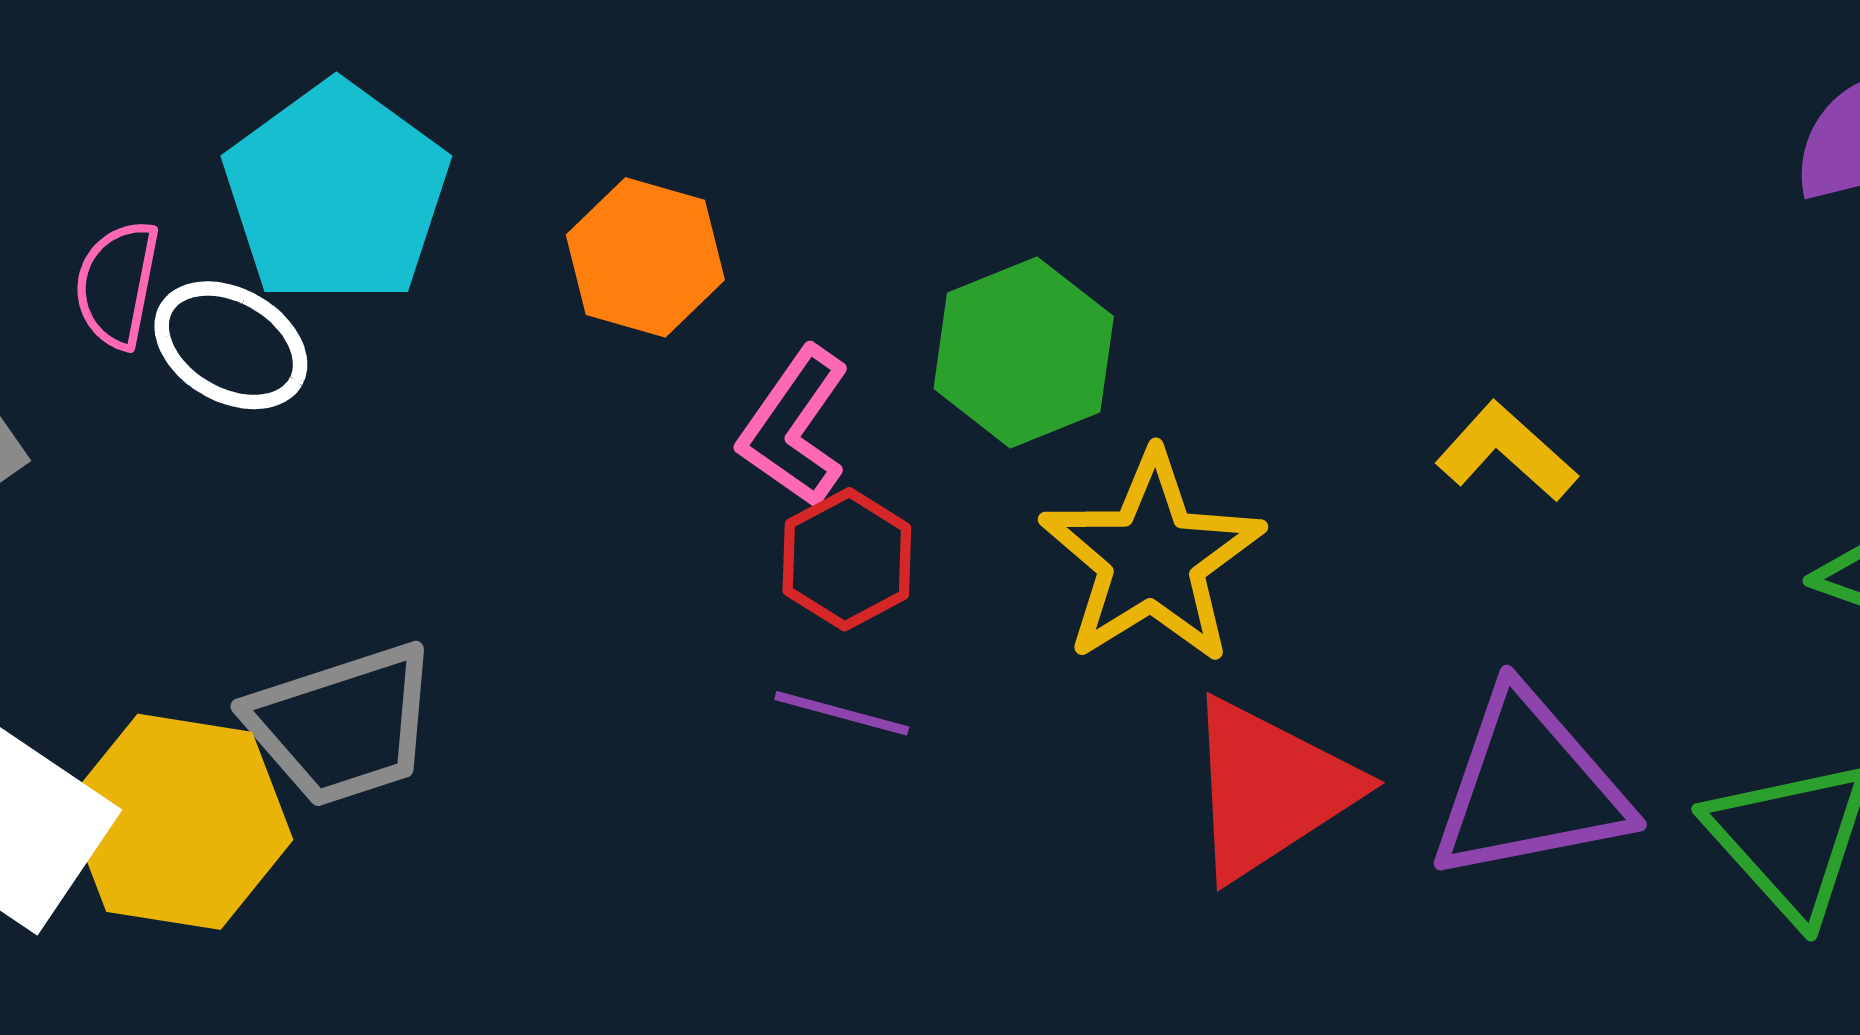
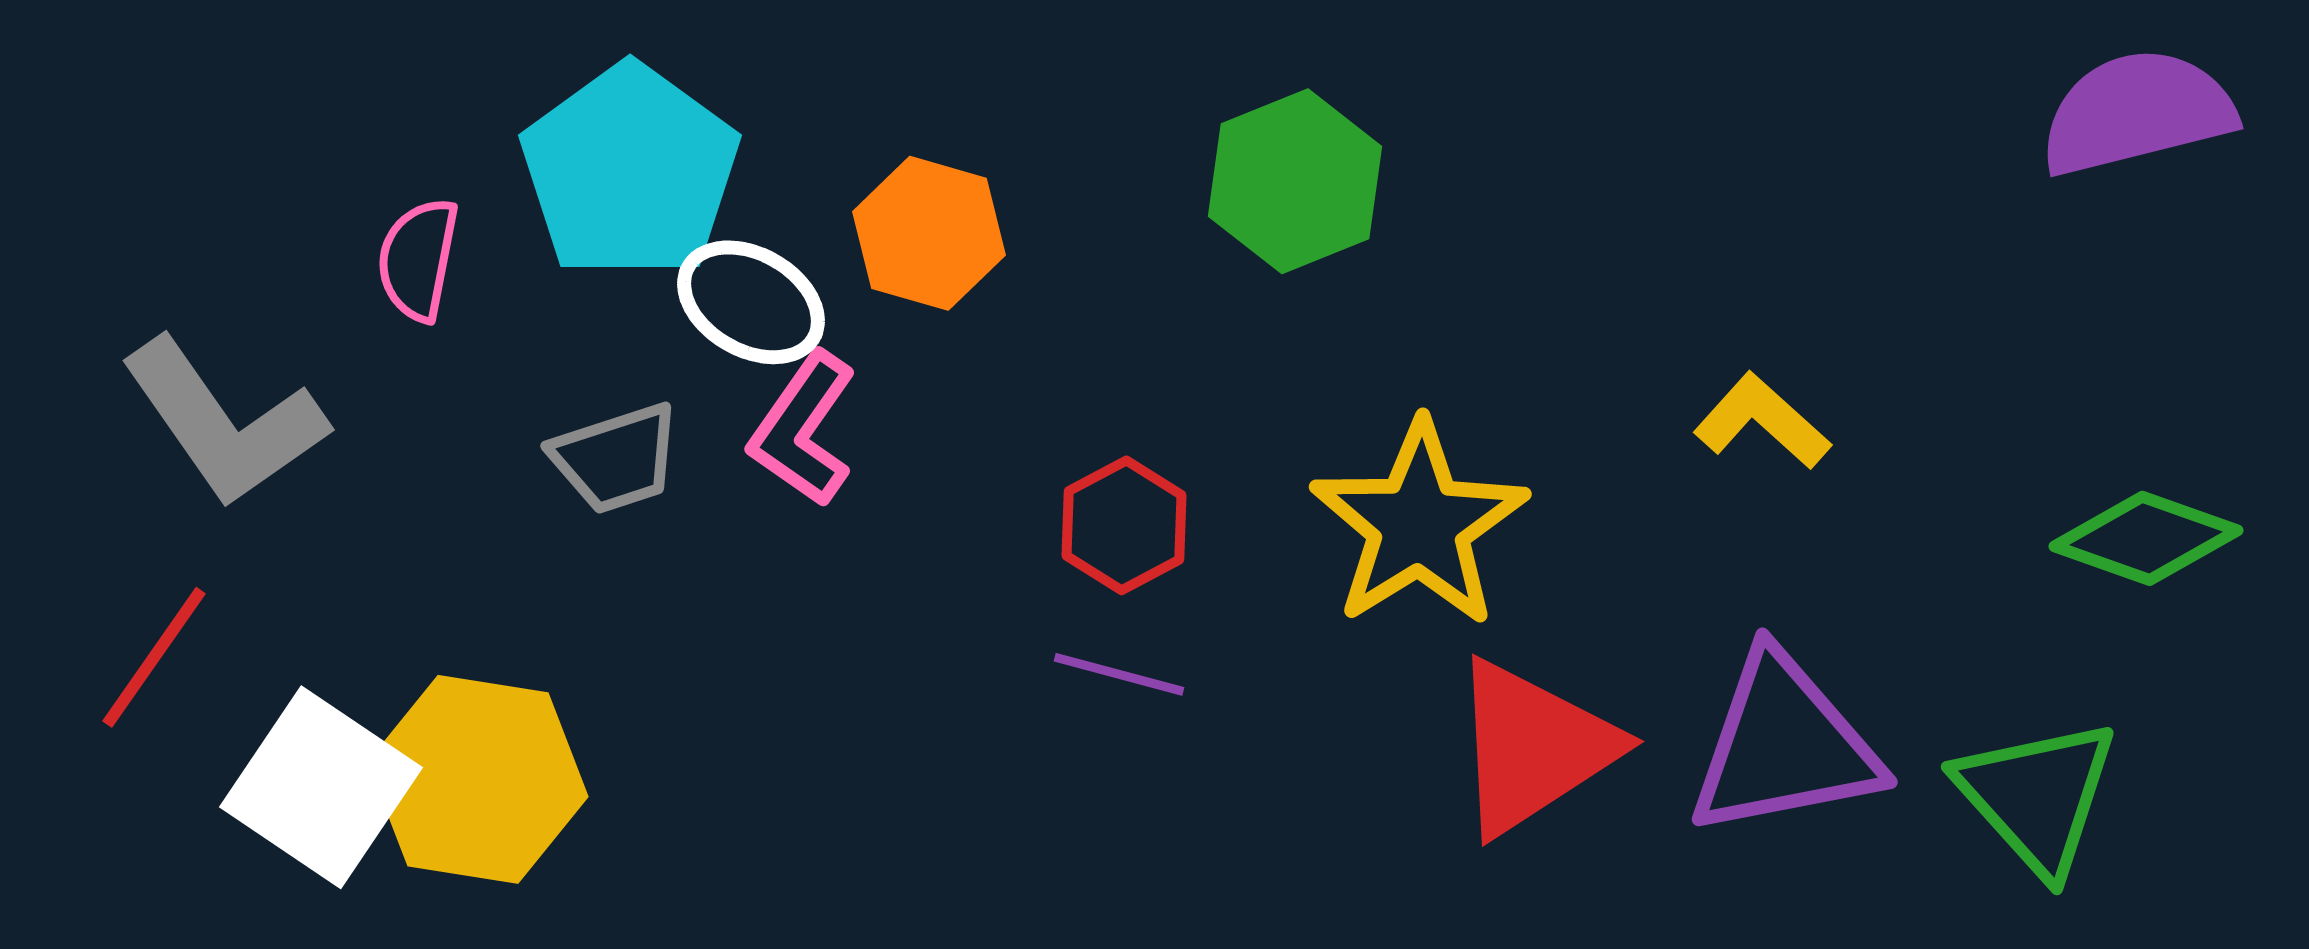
white ellipse: (231, 345) -> (751, 302), moved
green hexagon: (1024, 352) -> (1295, 181), moved
pink L-shape: (794, 427) -> (803, 429), moved
gray trapezoid: (342, 725) -> (616, 458), moved, size x0.7

